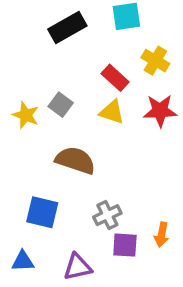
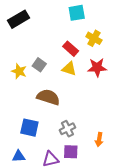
black rectangle: (67, 28) -> (18, 19), moved
purple square: (125, 245) -> (71, 152), moved

